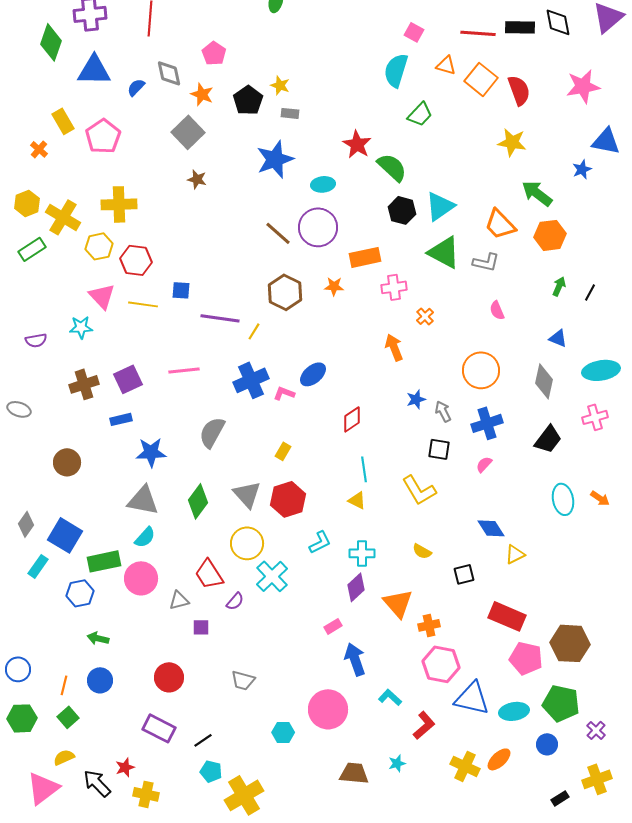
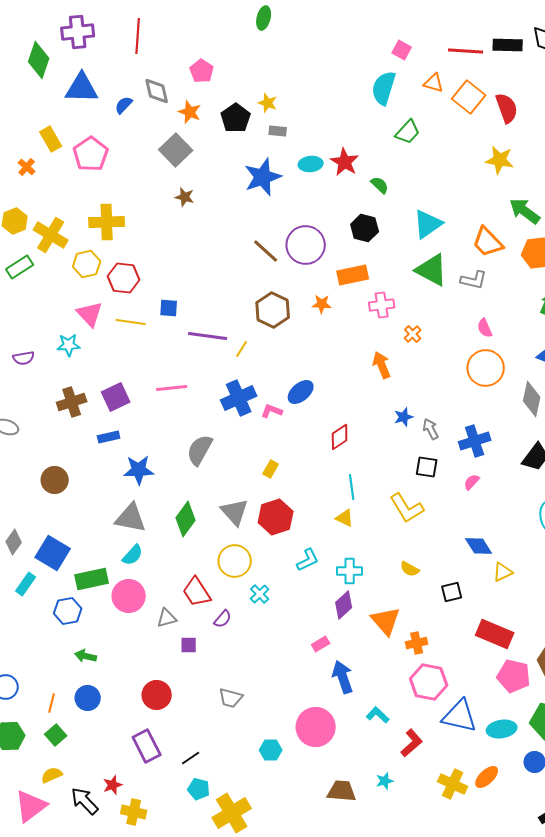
green semicircle: (392, 167) -> (380, 185), size x0.6
cyan ellipse: (323, 184) -> (311, 164), moved
black hexagon: (402, 210) -> (365, 228), moved
orange circle: (481, 370) -> (486, 368), moved
cyan cross: (272, 576) -> (260, 594), size x0.6
purple rectangle: (159, 728) -> (147, 746), turned 36

